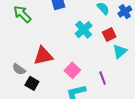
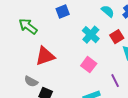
red triangle: (43, 56) -> (45, 56), moved
pink square: (72, 70) -> (89, 65), moved

